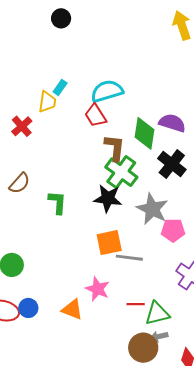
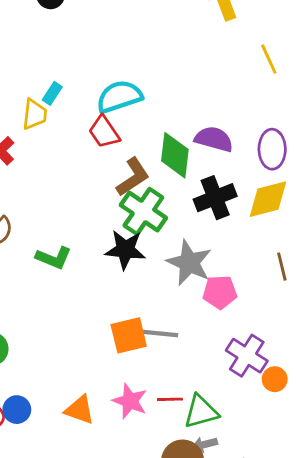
brown L-shape: (115, 148) -> (133, 177), turned 52
black cross: (172, 164) -> (215, 198), turned 32
green L-shape: (57, 202) -> (54, 258), turned 110
orange square: (109, 243) -> (129, 335), moved
pink star: (98, 289) -> (130, 401), moved

